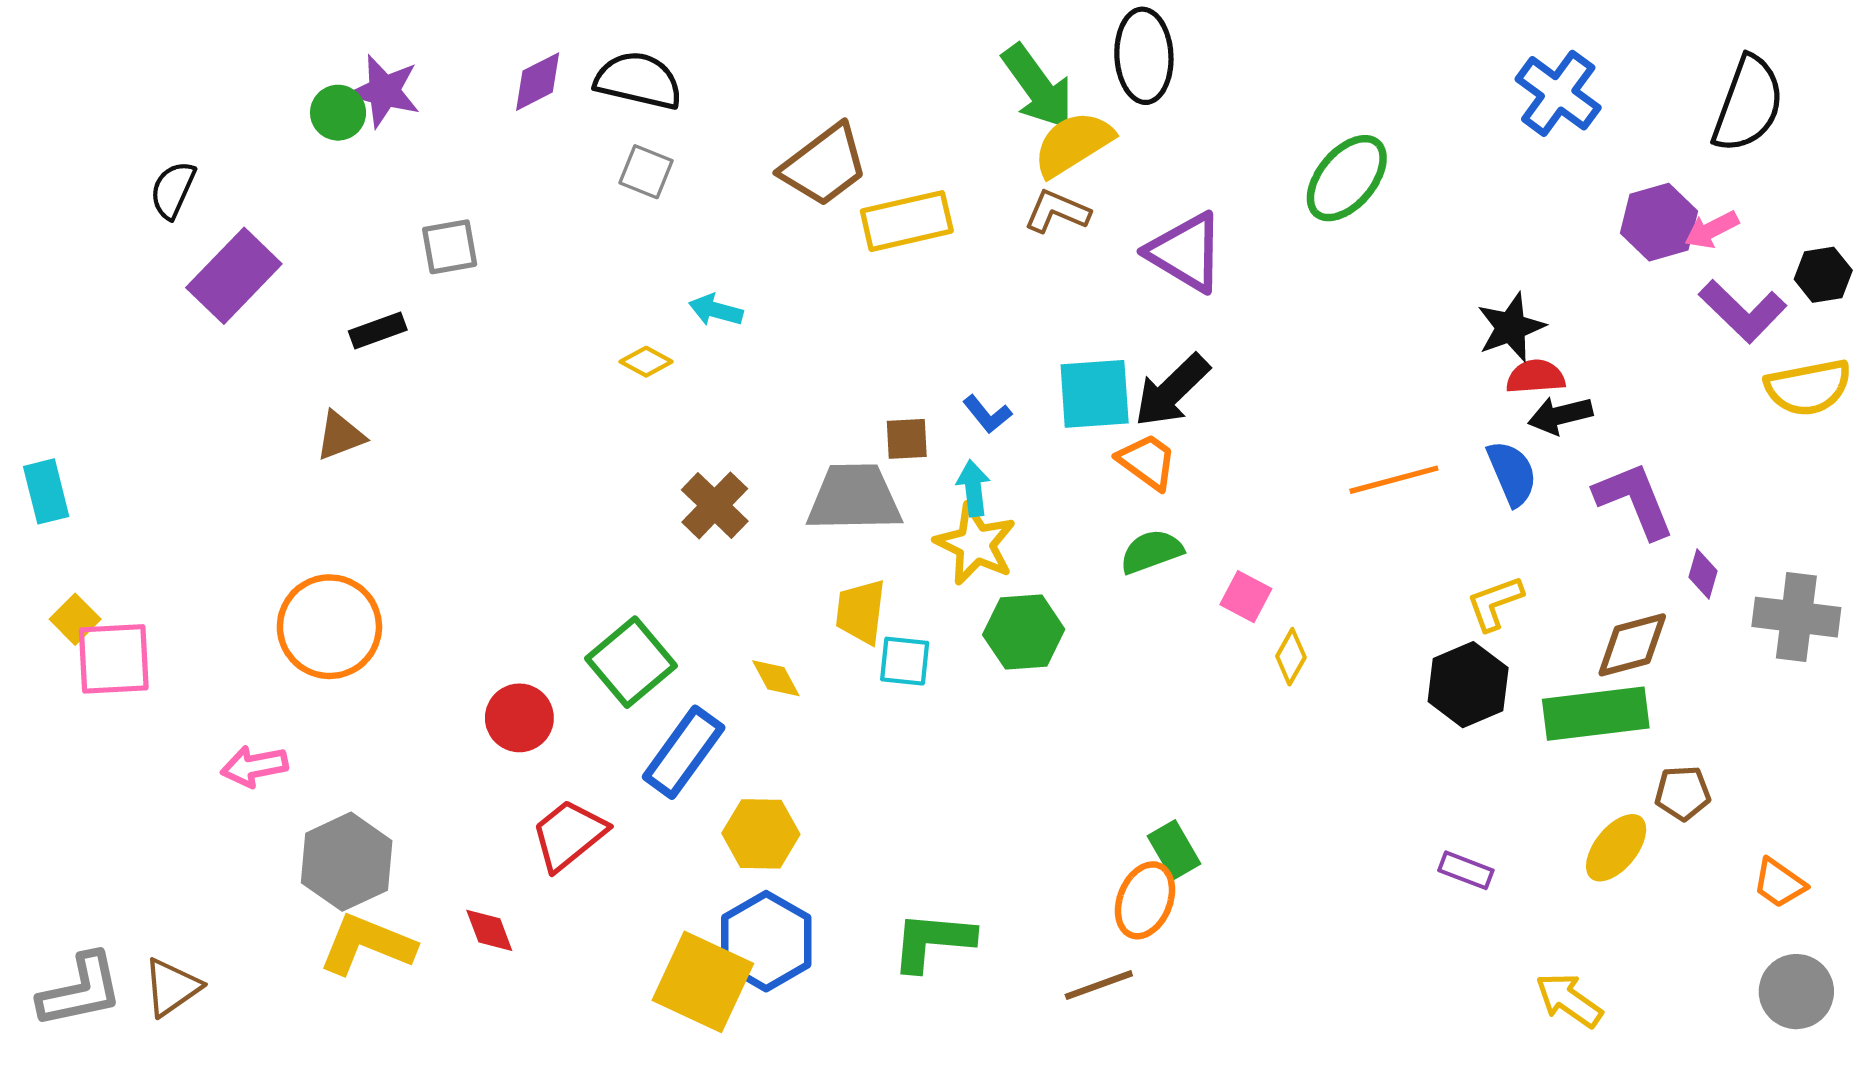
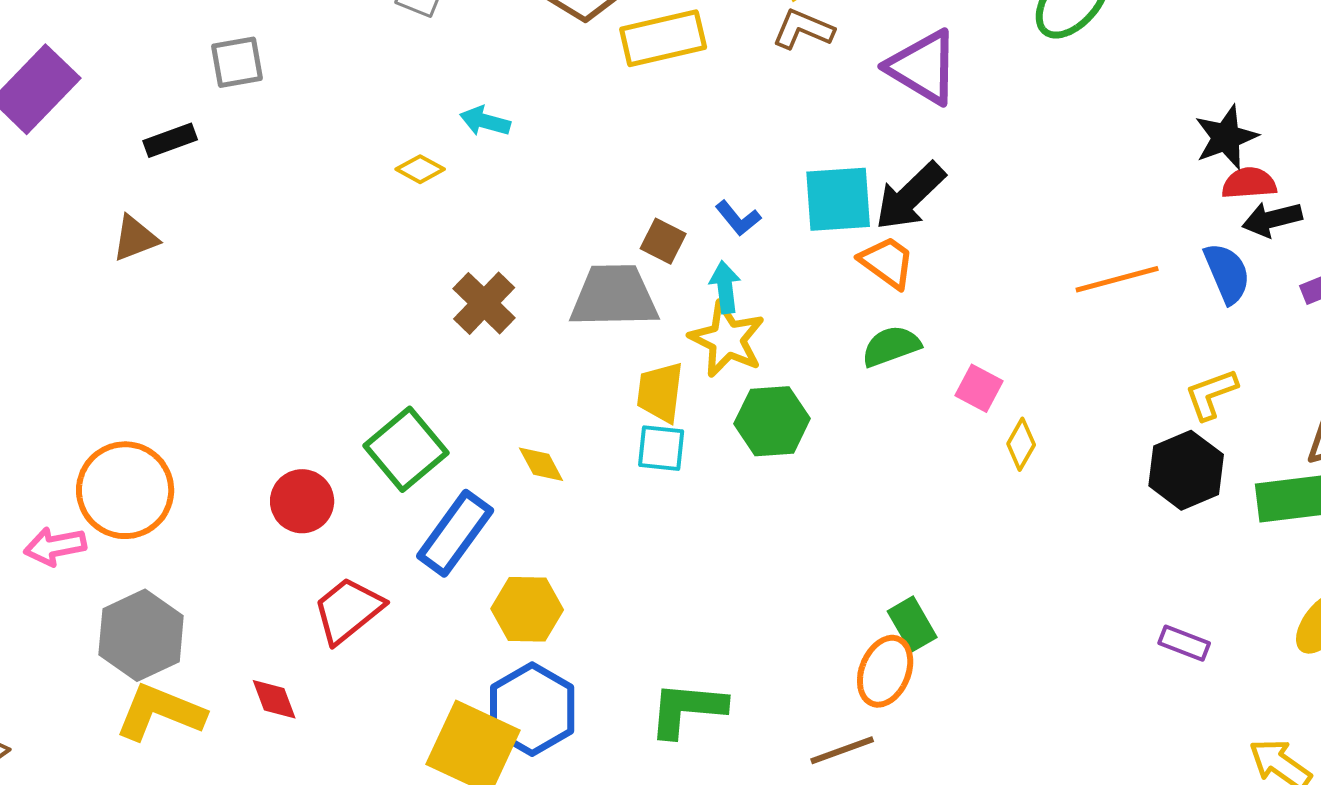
brown square: (907, 439) -> (663, 241), turned 30
yellow trapezoid: (861, 612) -> (660, 392), moved
orange circle: (329, 627) -> (125, 490), moved

